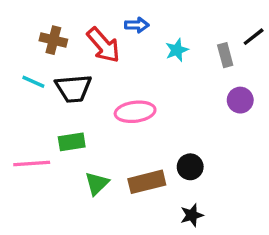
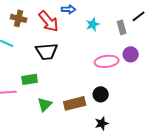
black trapezoid: (73, 88) -> (47, 51), moved
pink ellipse: (135, 112) -> (107, 61), moved

